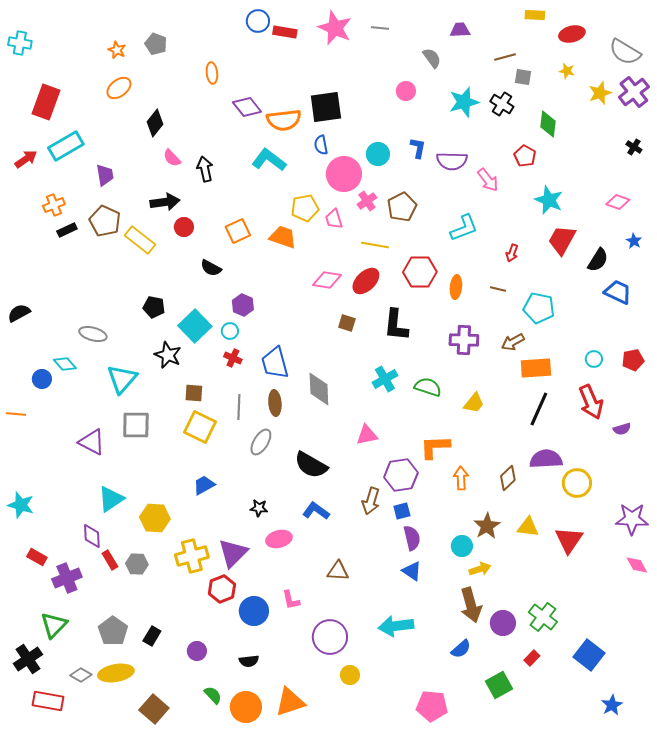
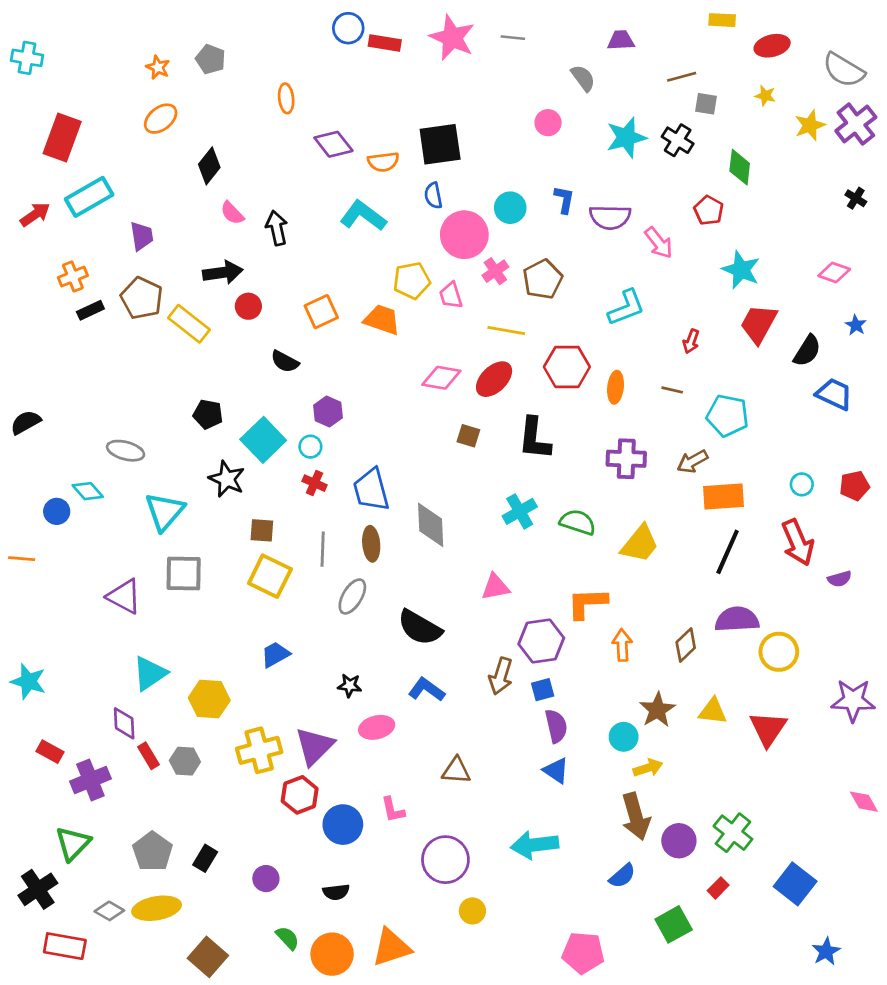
orange semicircle: (284, 120) -> (383, 162), size x0.7
yellow trapezoid: (474, 403) -> (640, 544), size x1.4
pink diamond: (637, 565) -> (864, 802), moved

